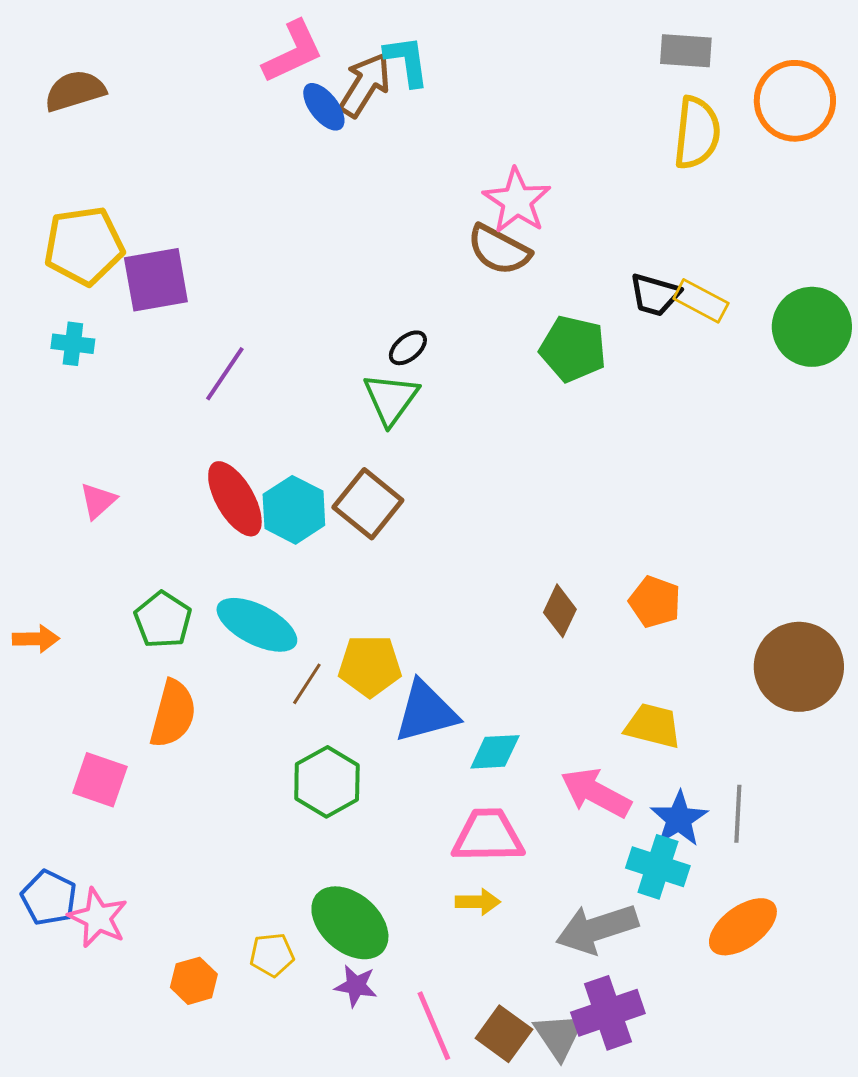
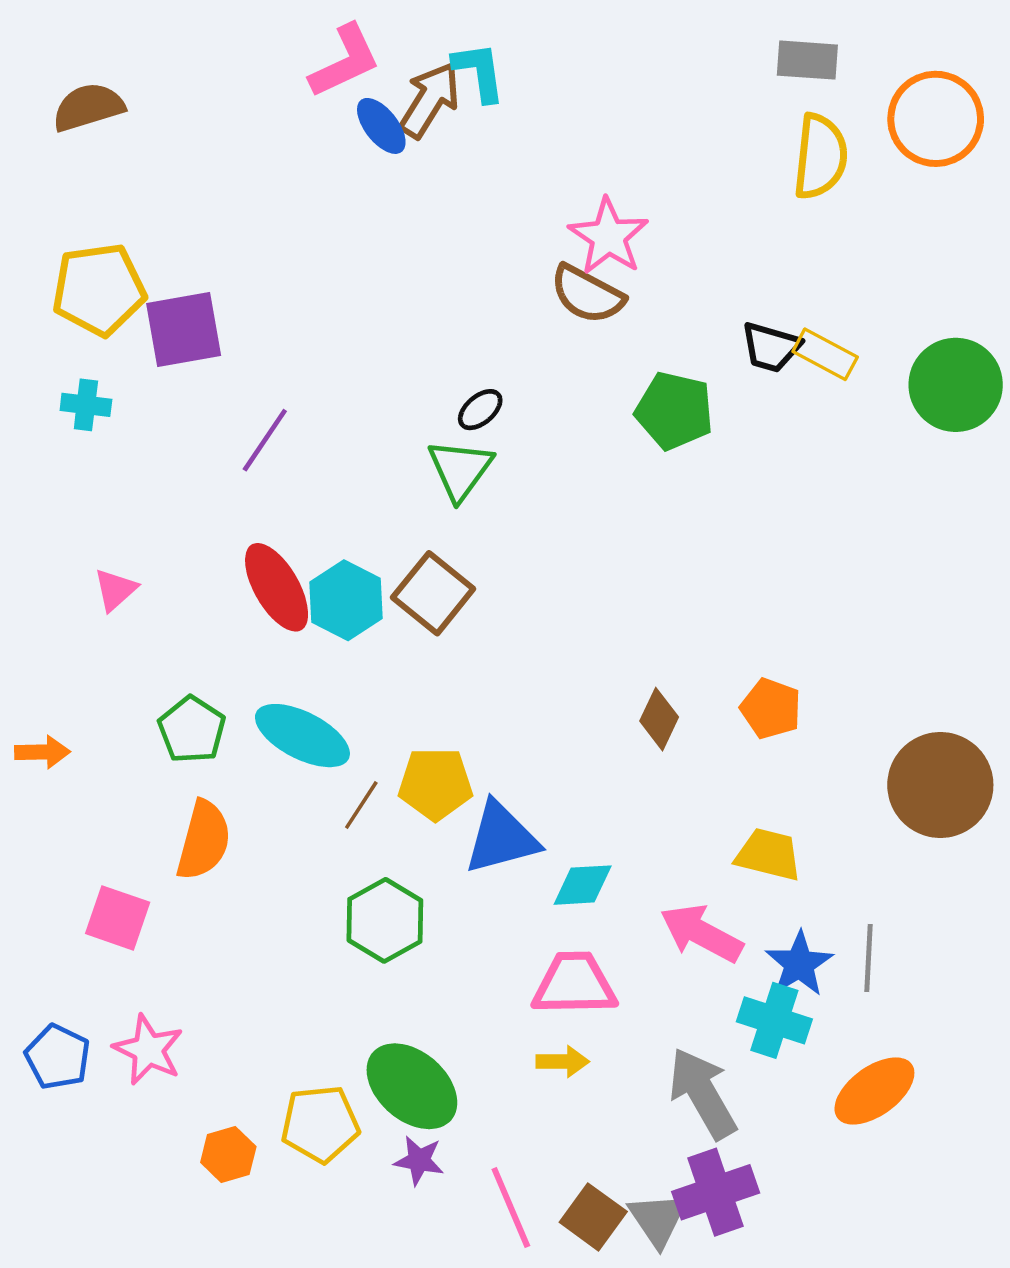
pink star: (98, 918) -> (148, 1050), moved
gray arrow: (597, 929) -> (703, 1093), turned 78
yellow pentagon: (272, 955) -> (320, 1124), size x1.5

